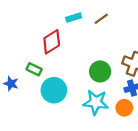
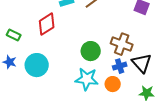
green rectangle: (34, 69) -> (14, 35), moved
cyan circle: (54, 90) -> (37, 65), moved

